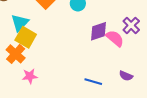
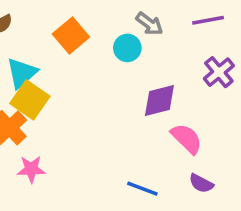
purple cross: (131, 25) -> (219, 72), moved
pink semicircle: (115, 38) -> (187, 139), moved

